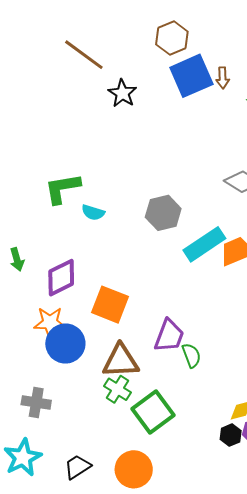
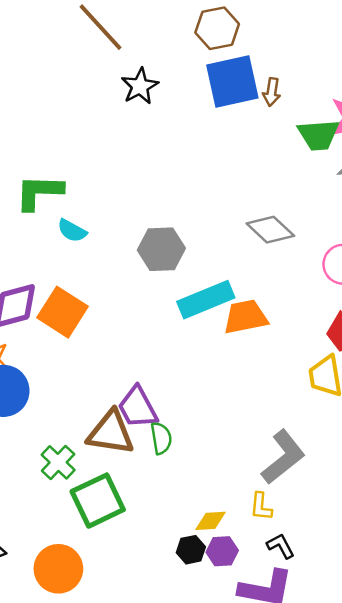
orange square: (110, 305) -> (62, 312), moved
purple trapezoid: (169, 336) -> (138, 407), turned 120
brown triangle: (121, 361) -> (111, 433), moved

